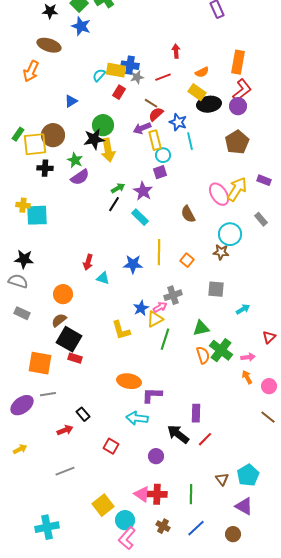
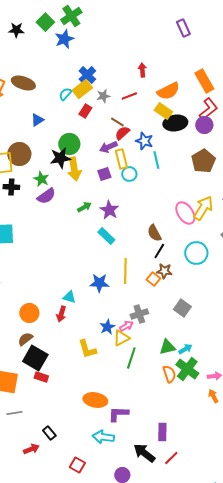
blue star: (81, 26) -> (64, 39), moved, turned 30
brown ellipse: (49, 45) -> (23, 83), moved
orange rectangle: (238, 62) -> (204, 81), turned -40
blue cross: (130, 65) -> (87, 75), moved, turned 36
yellow rectangle: (116, 70) -> (82, 89), turned -48
orange semicircle: (202, 72) -> (168, 91), size x1.6
purple square: (160, 172) -> (104, 174), moved
black line: (114, 204) -> (159, 251), moved
brown star: (221, 252) -> (164, 271), moved
red arrow: (88, 262) -> (61, 314), moved
gray square: (216, 289) -> (182, 308), turned 30
cyan arrow: (243, 309) -> (185, 349), moved

